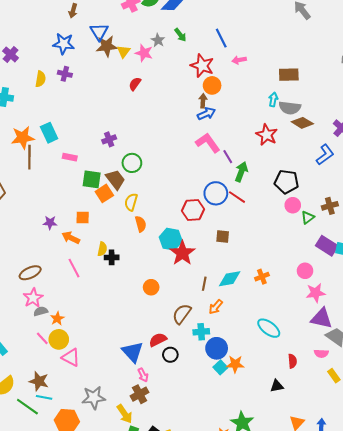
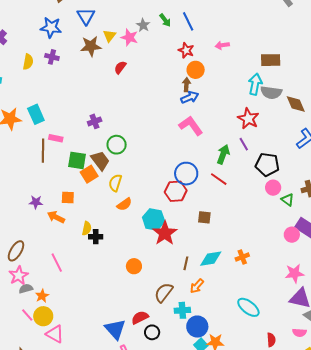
blue line: (221, 38) -> (188, 21), moved
brown star: (107, 46) -> (91, 46), moved
red star: (202, 66) -> (186, 50), size x0.7
cyan arrow: (273, 99) -> (255, 84), size x1.5
brown diamond: (302, 123) -> (296, 104), moved, turned 35
brown line: (29, 157) -> (43, 151), moved
purple line: (228, 157) -> (244, 144), moved
blue circle: (216, 193) -> (186, 174), moved
green triangle: (308, 217) -> (288, 200), turned -48
orange semicircle: (141, 224) -> (124, 204), turned 70
pink line: (74, 268) -> (57, 263), moved
pink circle: (305, 271) -> (292, 235), moved
brown ellipse: (30, 273) -> (16, 251), turned -35

